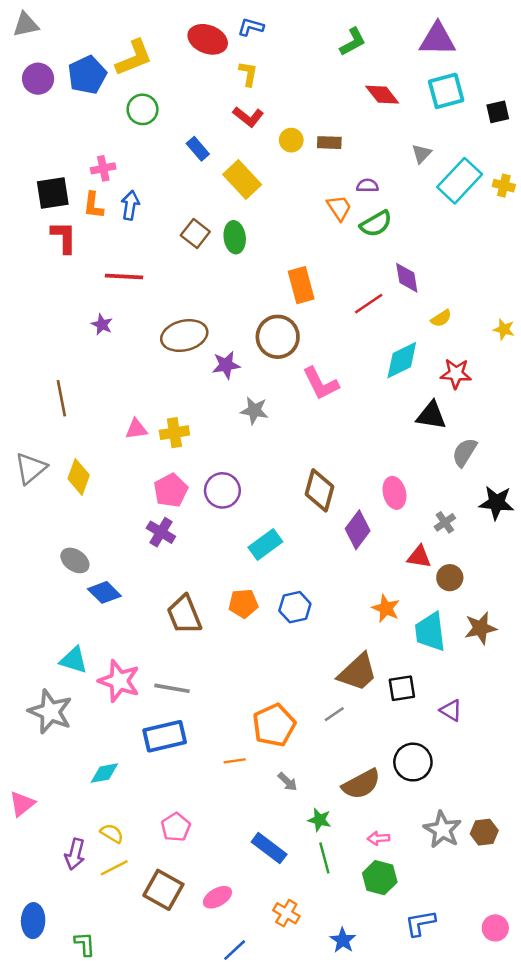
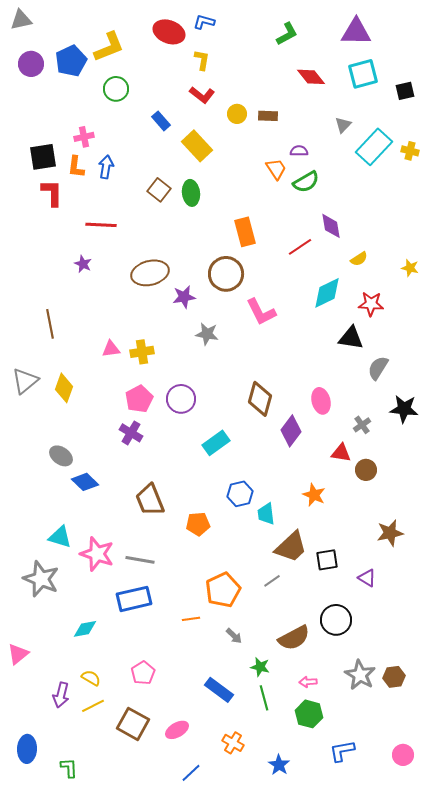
orange pentagon: (243, 603) -> (198, 524), moved
brown star: (481, 628) -> (390, 533), moved
cyan trapezoid: (430, 632) -> (266, 514), moved, size x0.7

